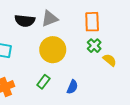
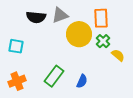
yellow circle: (53, 50) -> (79, 34), moved
green rectangle: (43, 82) -> (54, 76), size x1.5

